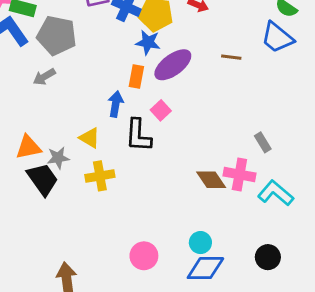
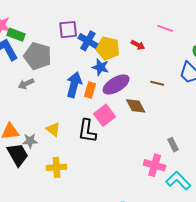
blue arrow: (116, 104) -> (74, 85), moved, size x1.4
pink square: (161, 110) -> (104, 115), size x1.5
yellow cross: (100, 176) -> (56, 167), moved
brown diamond: (211, 180) -> (136, 106), moved

